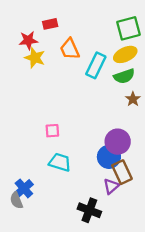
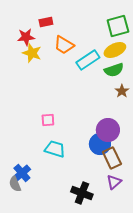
orange trapezoid: (70, 49) -> (64, 45), turned -35
cyan rectangle: (96, 65) -> (88, 60), turned 30
purple triangle: (111, 186) -> (114, 182), moved

